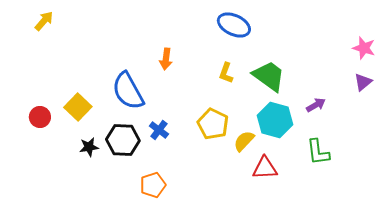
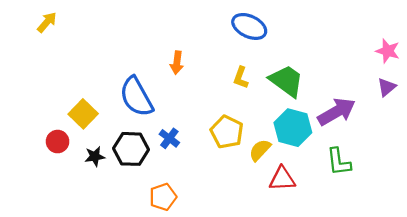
purple arrow: (316, 105) -> (337, 112), size x1.8
red circle: (40, 117) -> (58, 142), moved

